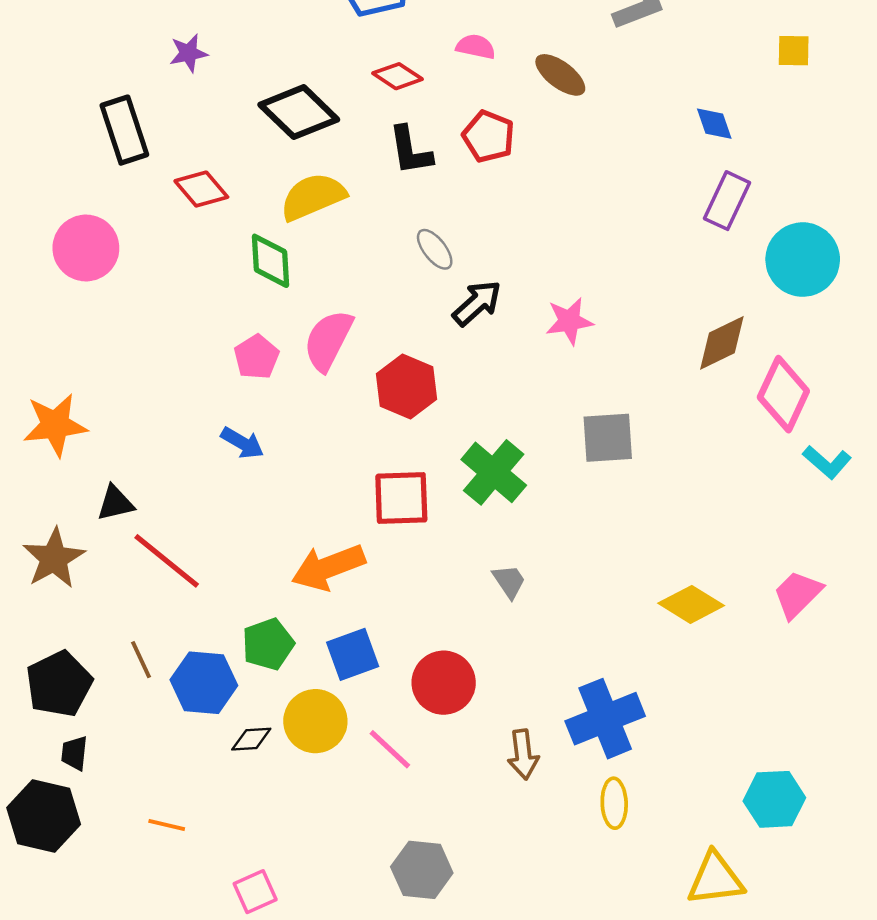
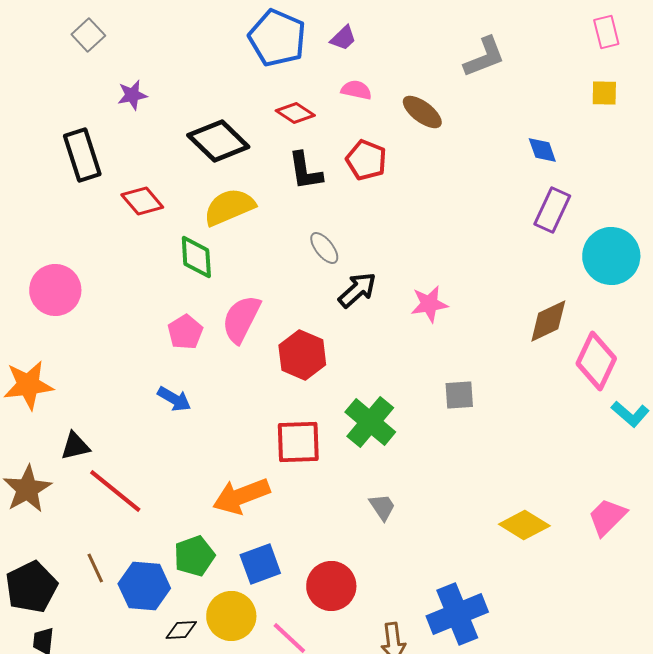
pink circle: (86, 248) -> (55, 290), moved
gray square: (608, 438) -> (459, 395), size x0.7

